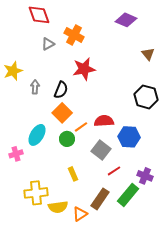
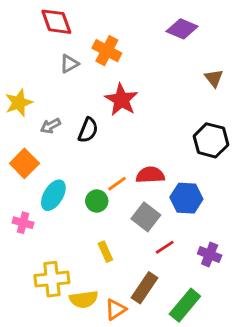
red star: (84, 69) -> (121, 100), turned -30
gray arrow: (35, 87) -> (50, 126), turned -120
orange square: (62, 113) -> (24, 163), moved
pink cross: (16, 154) -> (23, 223), turned 32
green rectangle: (128, 195) -> (185, 305), moved

